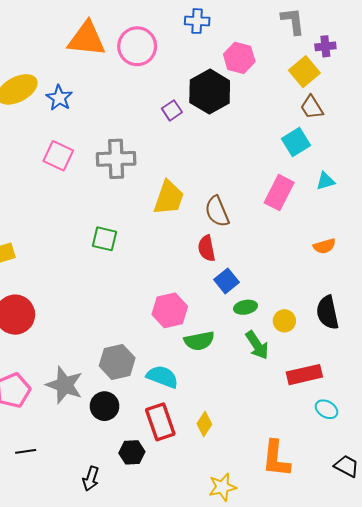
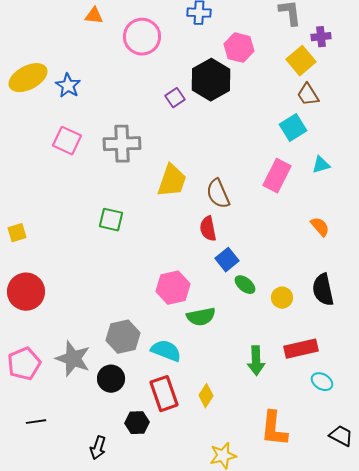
orange triangle: (87, 39) -> (94, 16), moved, size x0.5
orange semicircle: (324, 246) -> (320, 227), turned -115
green ellipse: (245, 307) -> (245, 285), turned 50
green arrow: (257, 345) -> (256, 361), moved, turned 32

